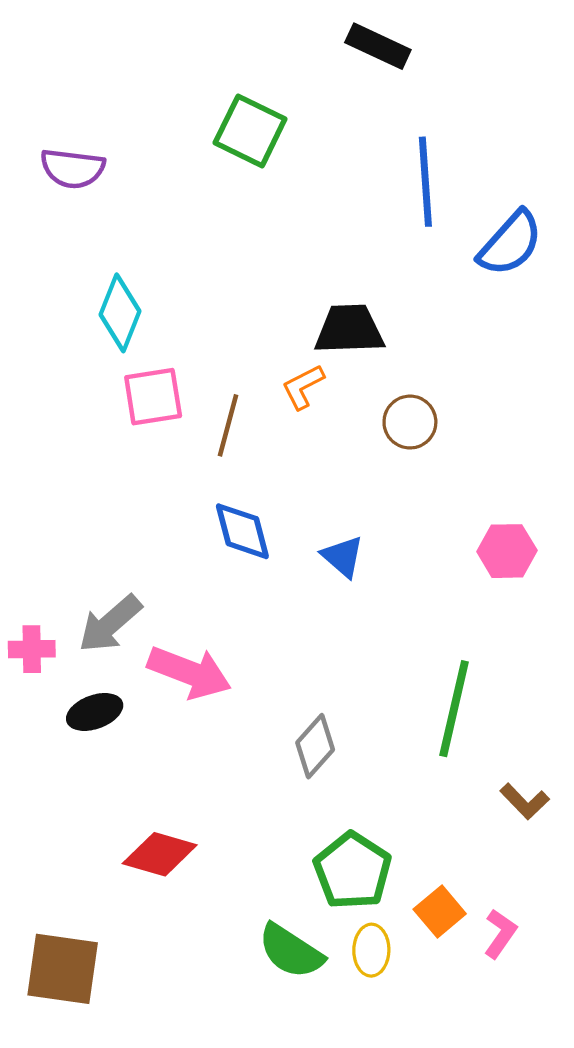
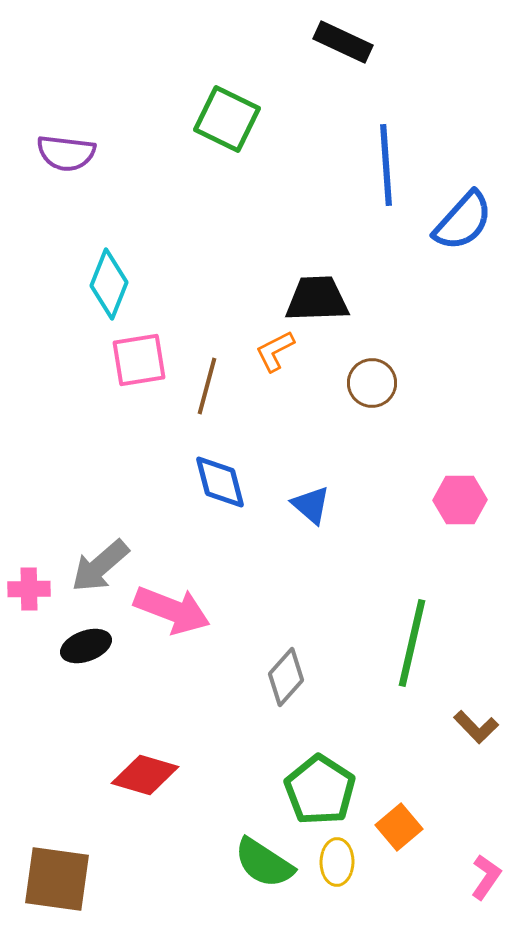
pink L-shape: (500, 934) -> (486, 877), moved

